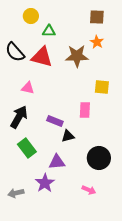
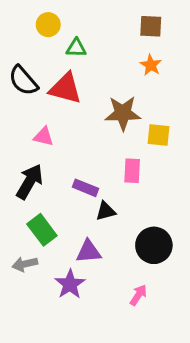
brown star: (77, 56) -> (123, 113), moved
pink arrow: (89, 190) -> (138, 295), turned -80
gray arrow: (16, 193) -> (25, 264), moved

